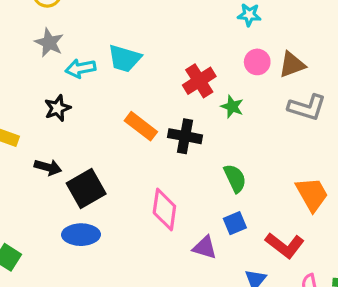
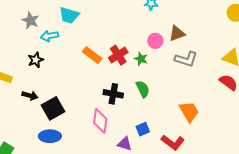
cyan trapezoid: (124, 58) -> (69, 15), moved
pink circle: (257, 62) -> (155, 41), moved
red cross: (199, 81) -> (118, 55), moved
orange rectangle: (141, 126) -> (92, 55), moved
black cross: (185, 136) -> (113, 94), moved
green semicircle: (235, 178) -> (143, 89), moved

